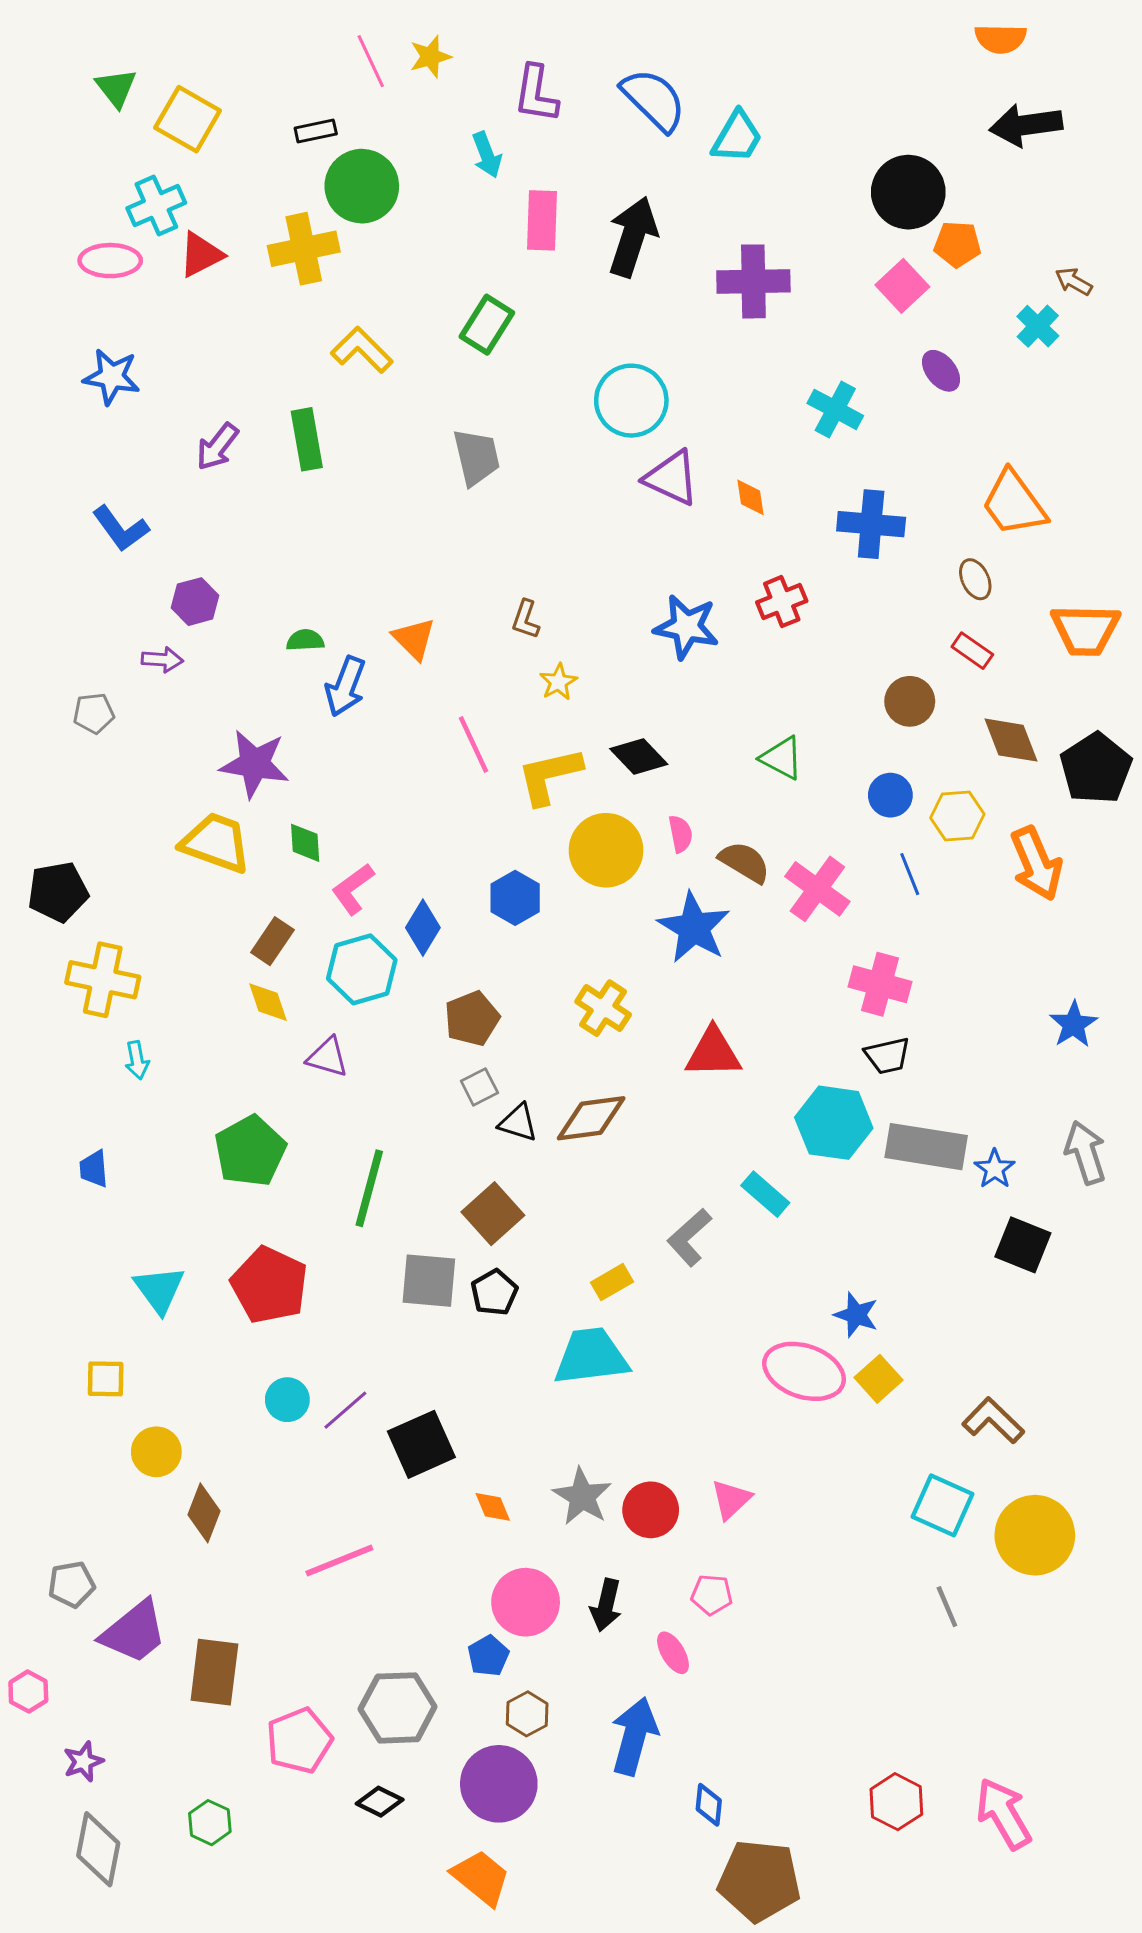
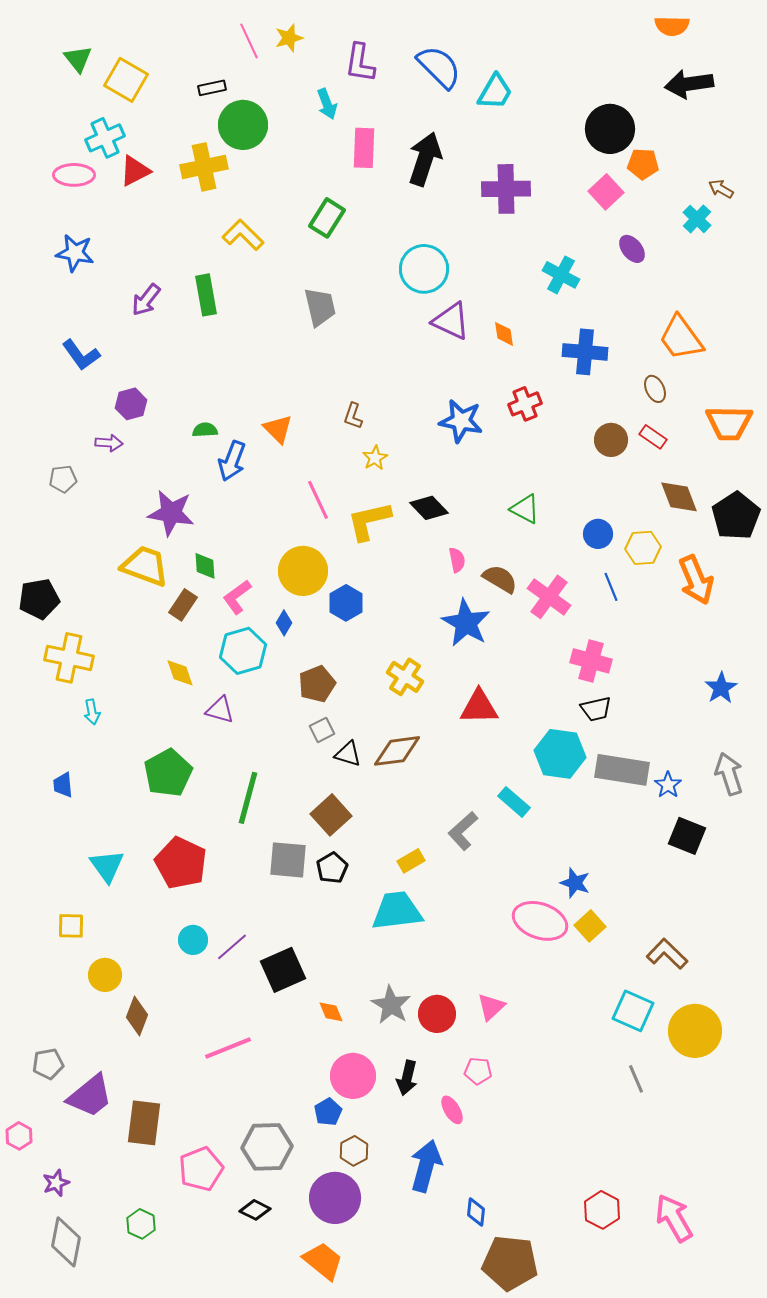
brown circle: (910, 701) -> (611, 440), moved
yellow circle: (606, 850) -> (303, 571), moved
blue diamond: (423, 928) -> (284, 623), size x0.7
brown rectangle: (272, 941) -> (183, 605), moved

